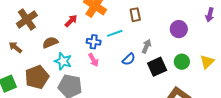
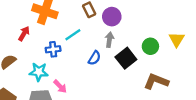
purple circle: (179, 29) -> (112, 17), moved
pink arrow: (93, 60) -> (60, 86), moved
cyan star: (63, 61) -> (39, 72), moved

